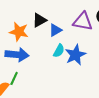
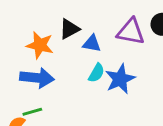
blue triangle: (55, 30) -> (92, 44), turned 40
green line: (14, 78) -> (32, 112), turned 48

